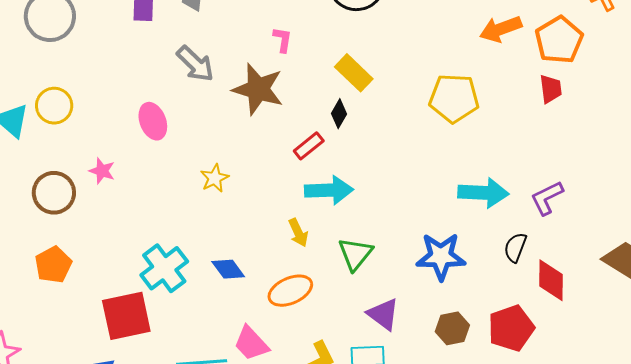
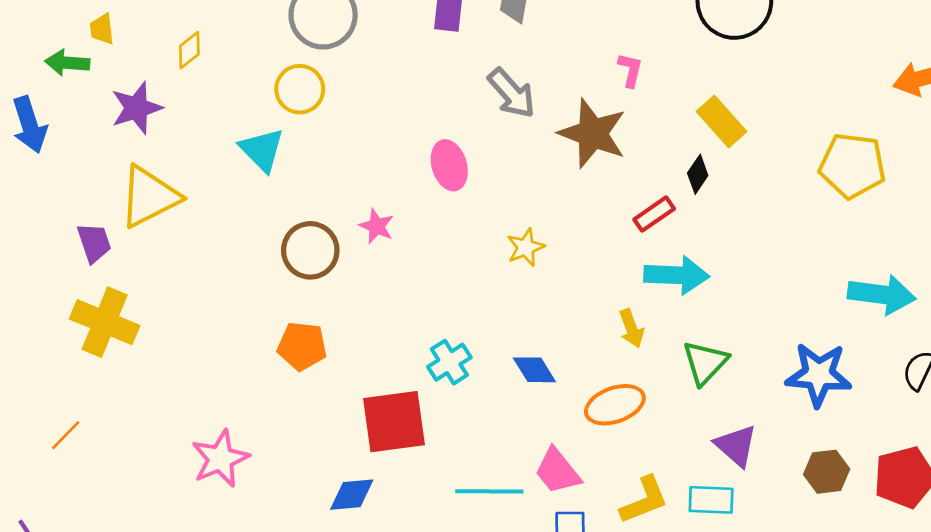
yellow circle: (54, 106) -> (300, 89), moved
orange pentagon: (53, 265) -> (302, 346), turned 30
cyan cross: (164, 268) -> (449, 362), size x0.7

